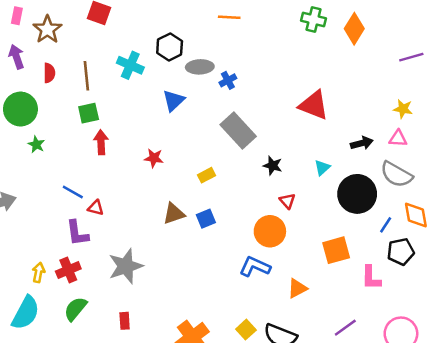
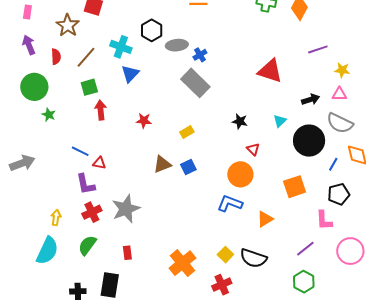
brown star: (47, 29) -> (68, 25), moved
purple line: (411, 57) -> (318, 49), moved
brown line: (86, 76) -> (86, 57), turned 50
blue triangle: (174, 101) -> (130, 74), moved
gray rectangle: (238, 131) -> (195, 83), moved
black pentagon: (401, 252) -> (339, 194), moved
red cross: (68, 270) -> (92, 212), moved
pink L-shape: (371, 278) -> (324, 220), moved

